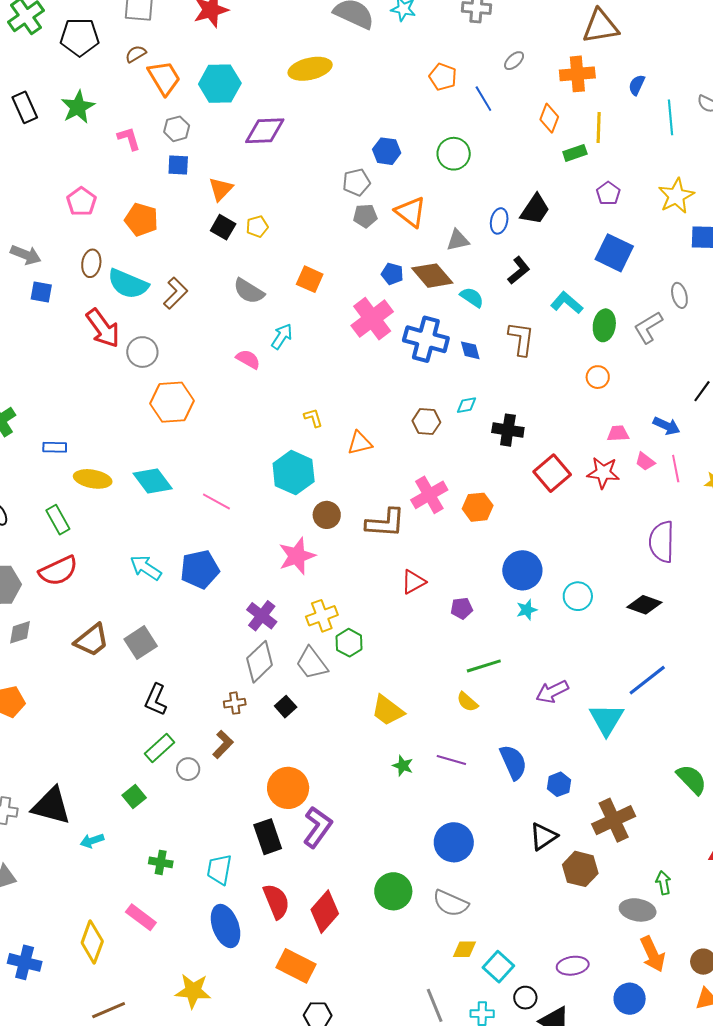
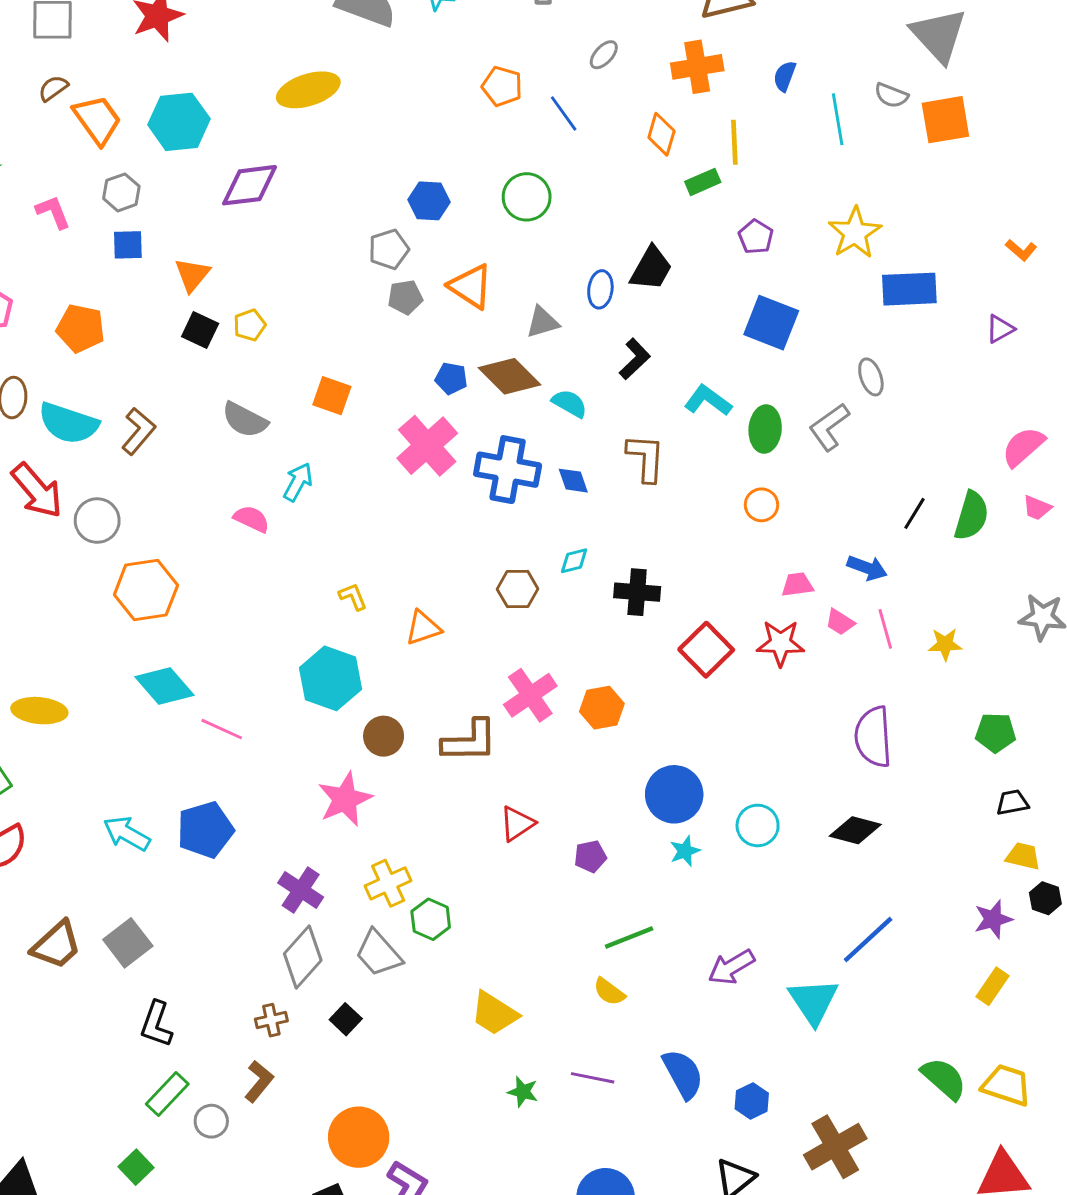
cyan diamond: (153, 481) -> (164, 686), moved

